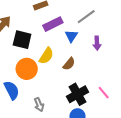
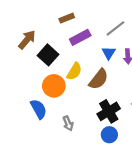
blue triangle: (71, 36) -> (109, 53), moved
black square: (22, 40) -> (48, 55), turned 30
brown semicircle: (69, 64) -> (99, 79), size x1.5

